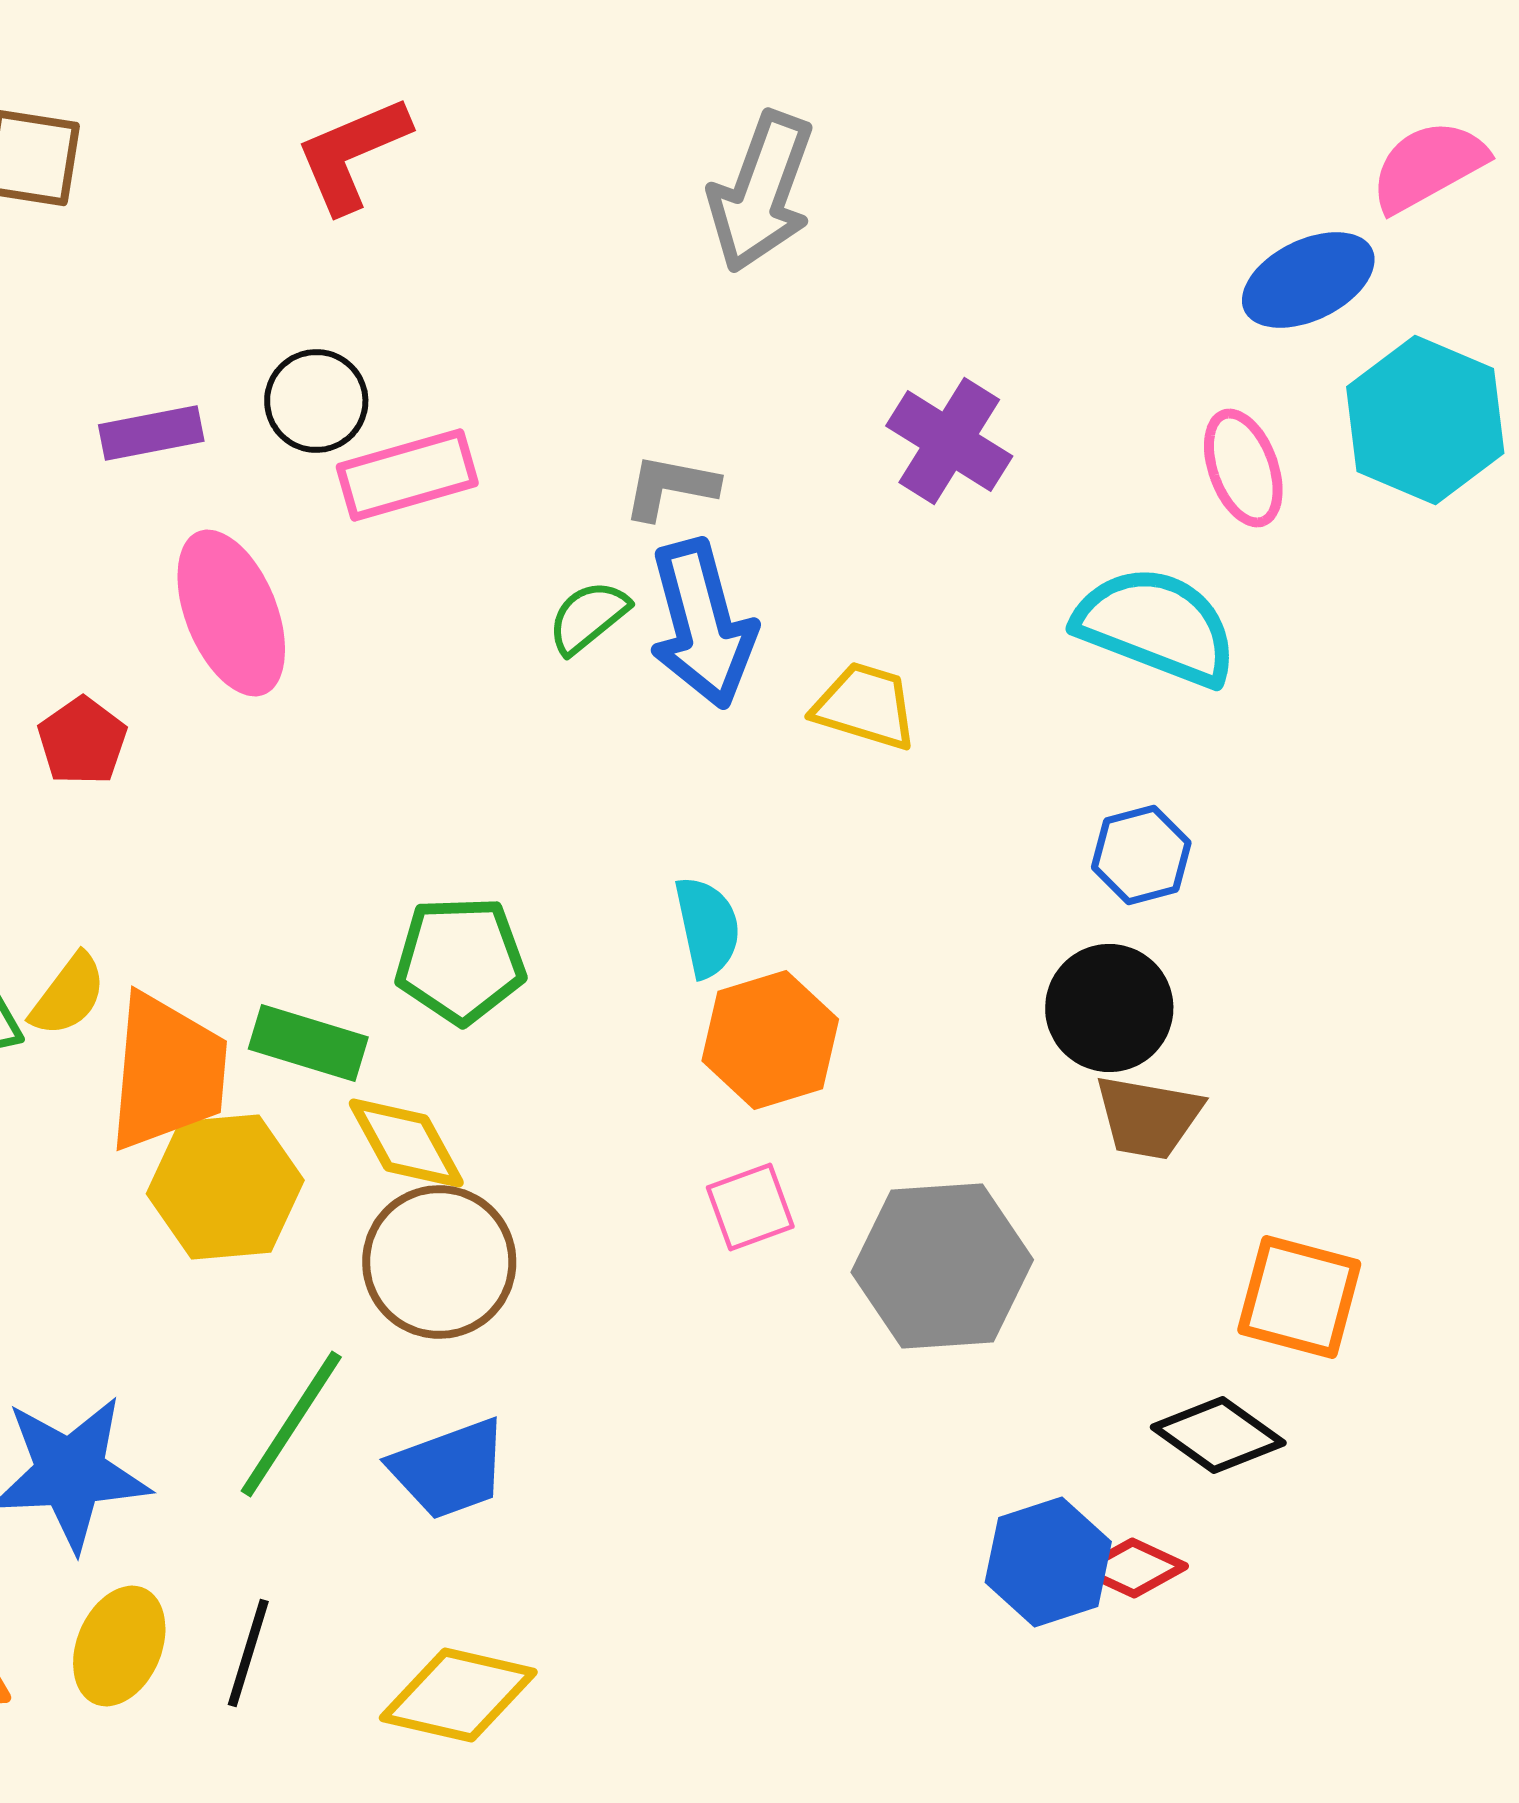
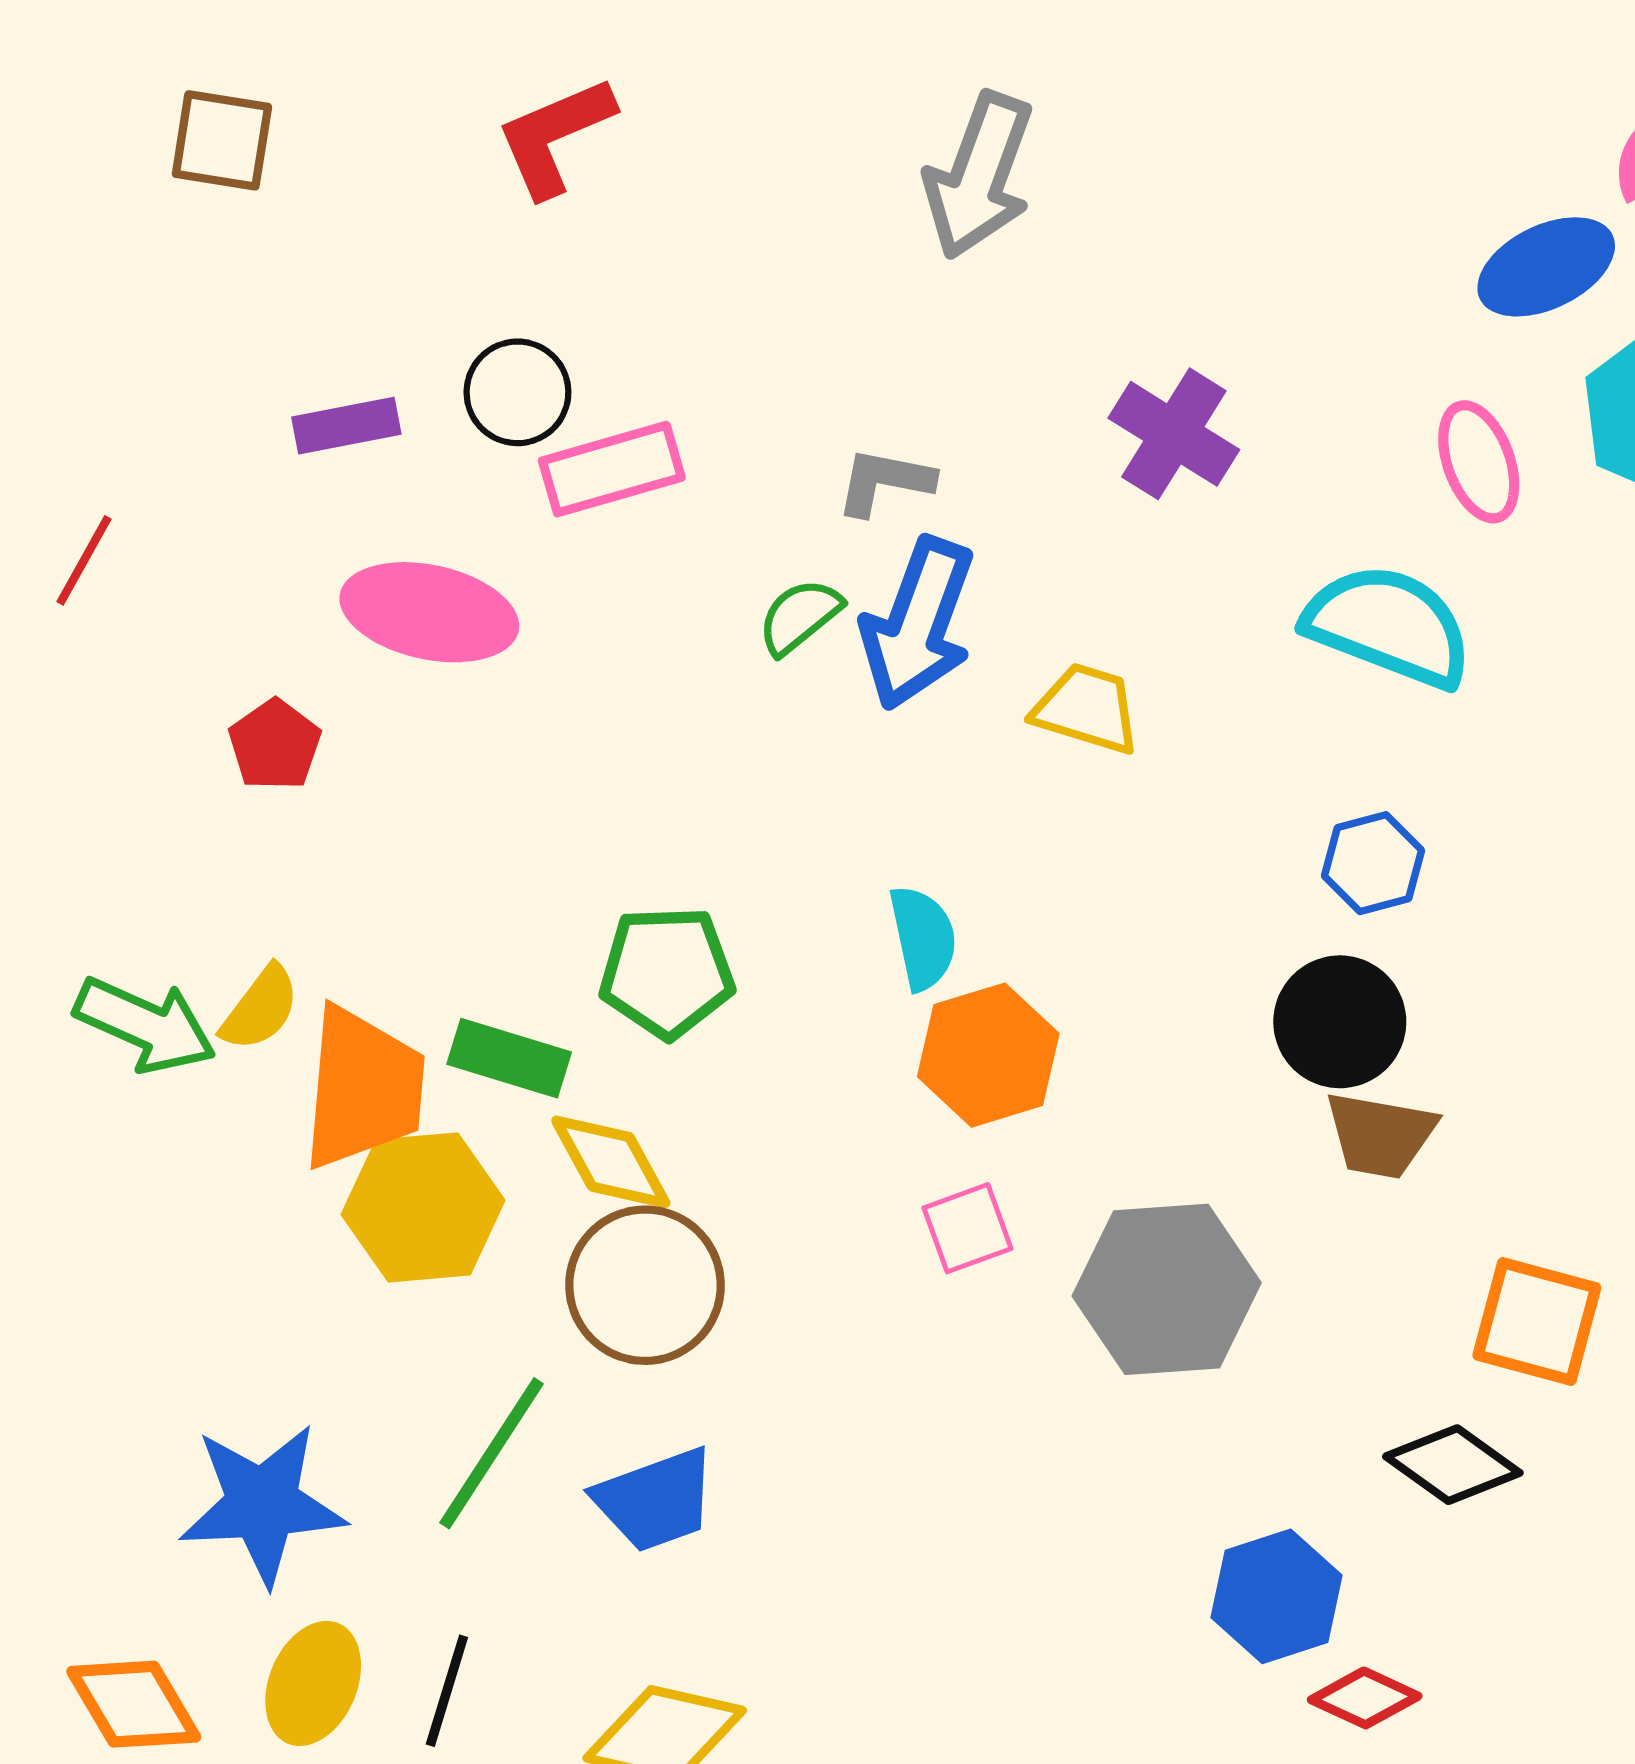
pink ellipse: (231, 613) -> (429, 612), turned -56
blue arrow: (702, 624) -> (918, 624), turned 35
red diamond: (1133, 1568) -> (1365, 1698), moved

